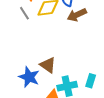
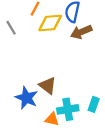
gray line: (24, 13) -> (11, 28), moved

